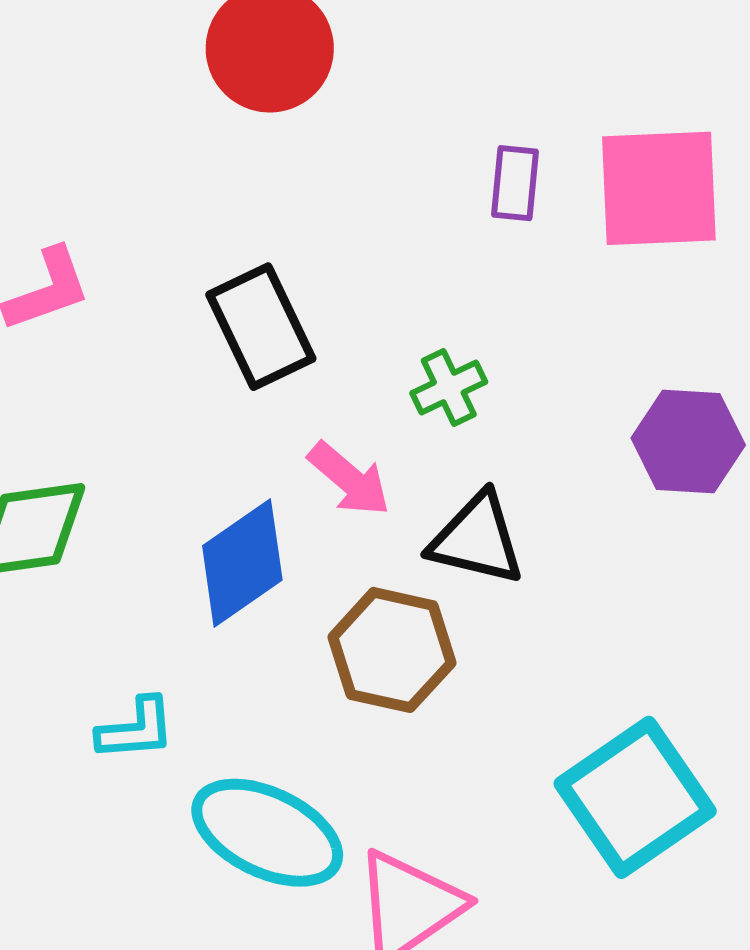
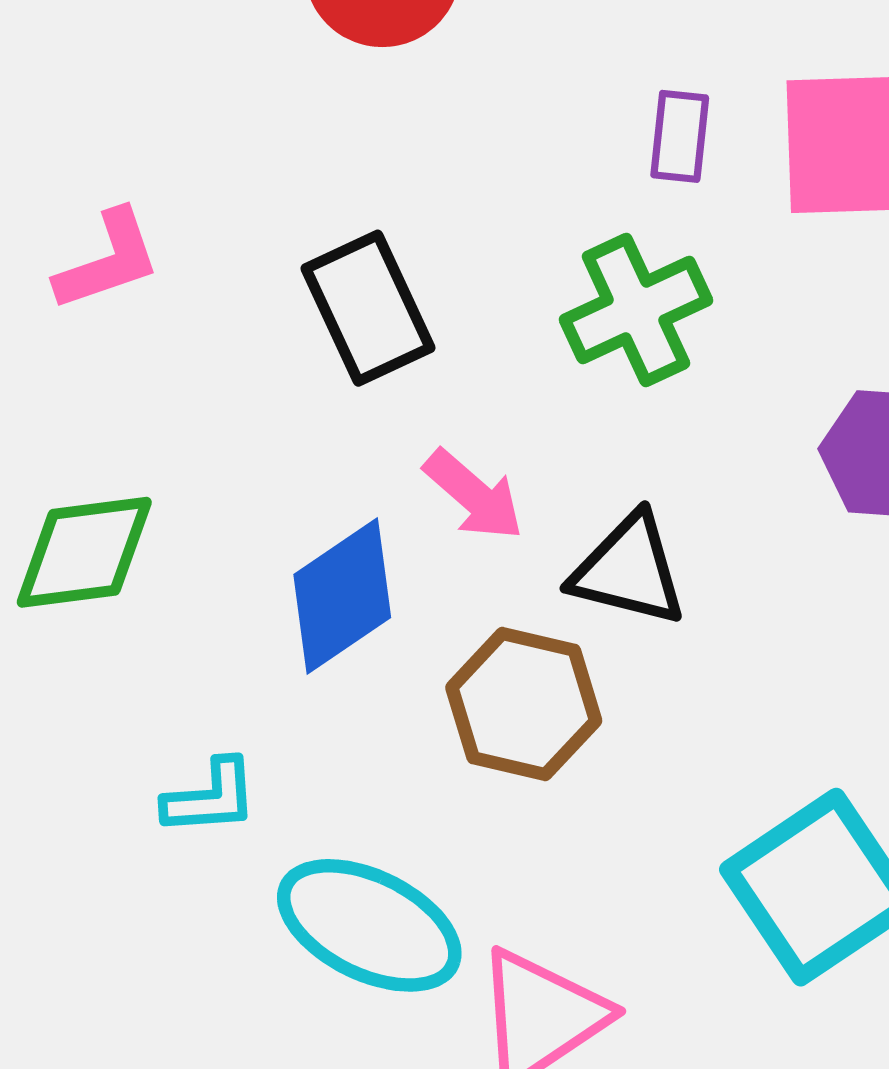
green cross: (449, 388) -> (636, 310), moved, size x1.6

